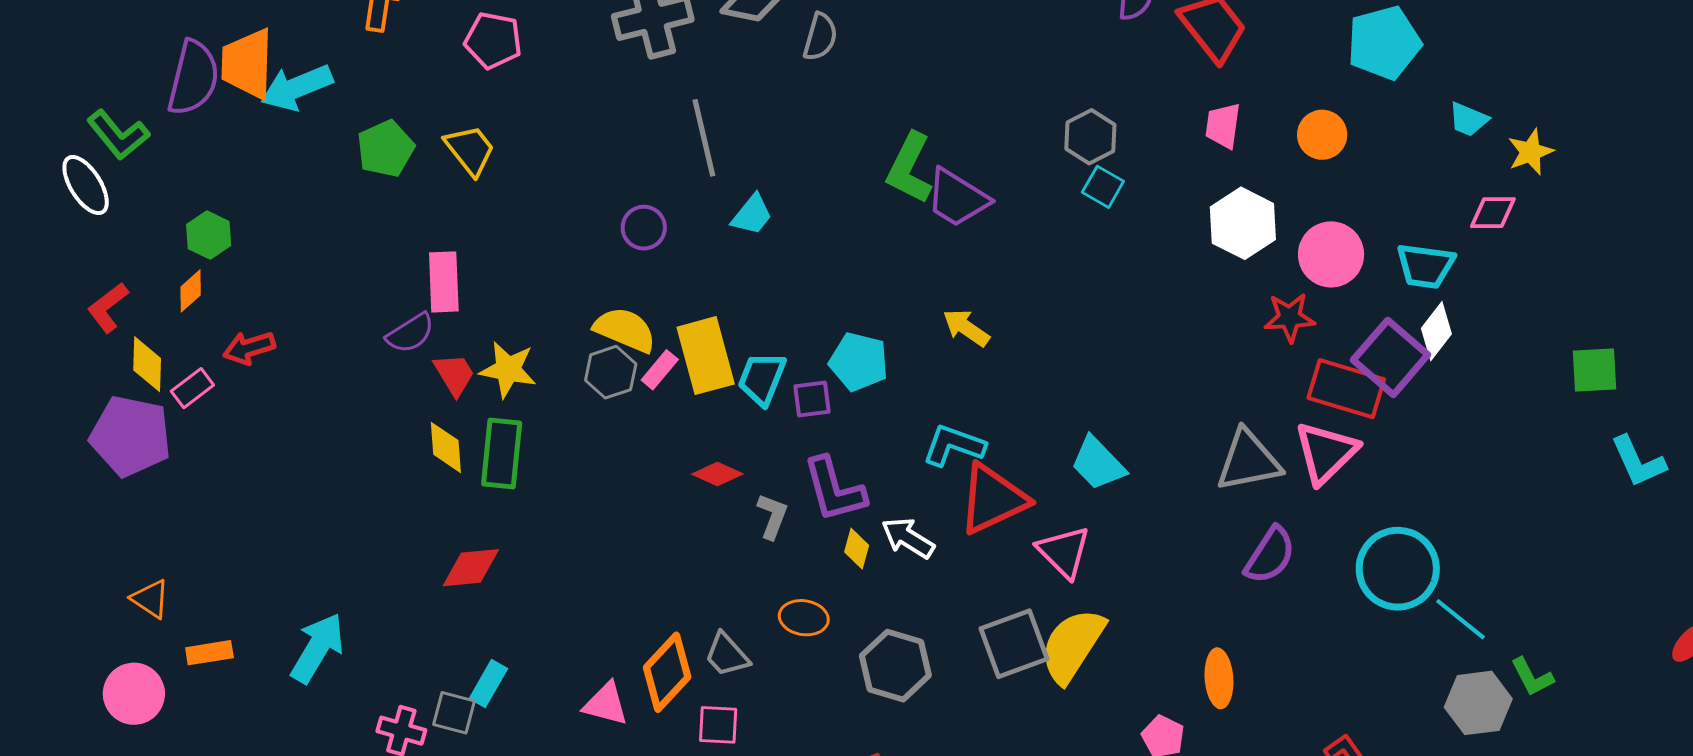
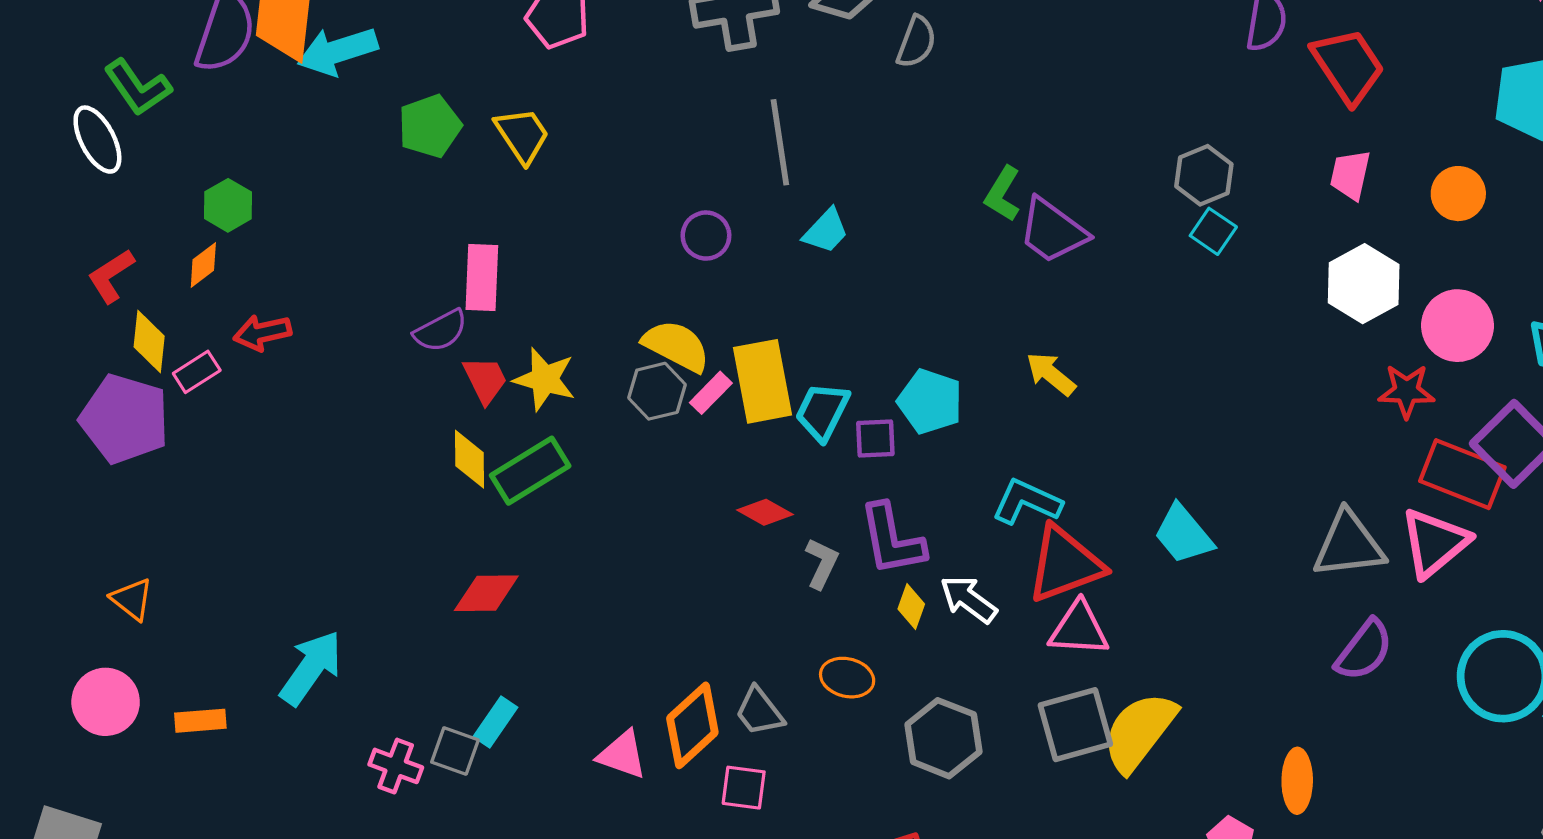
green L-shape: (909, 168) -> (1003, 194), size x0.7
green rectangle: (502, 453) -> (530, 471), turned 48
pink triangle: (1064, 552) -> (1079, 629), moved, turned -46
orange rectangle: (209, 653) -> (200, 721), moved

